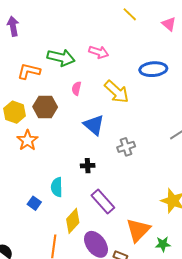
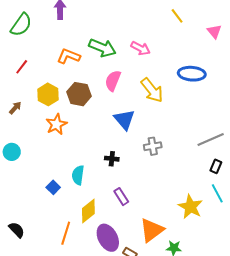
pink semicircle: (76, 88) -> (113, 81), size x1.5
purple rectangle: (103, 202) -> (121, 197), size x0.7

